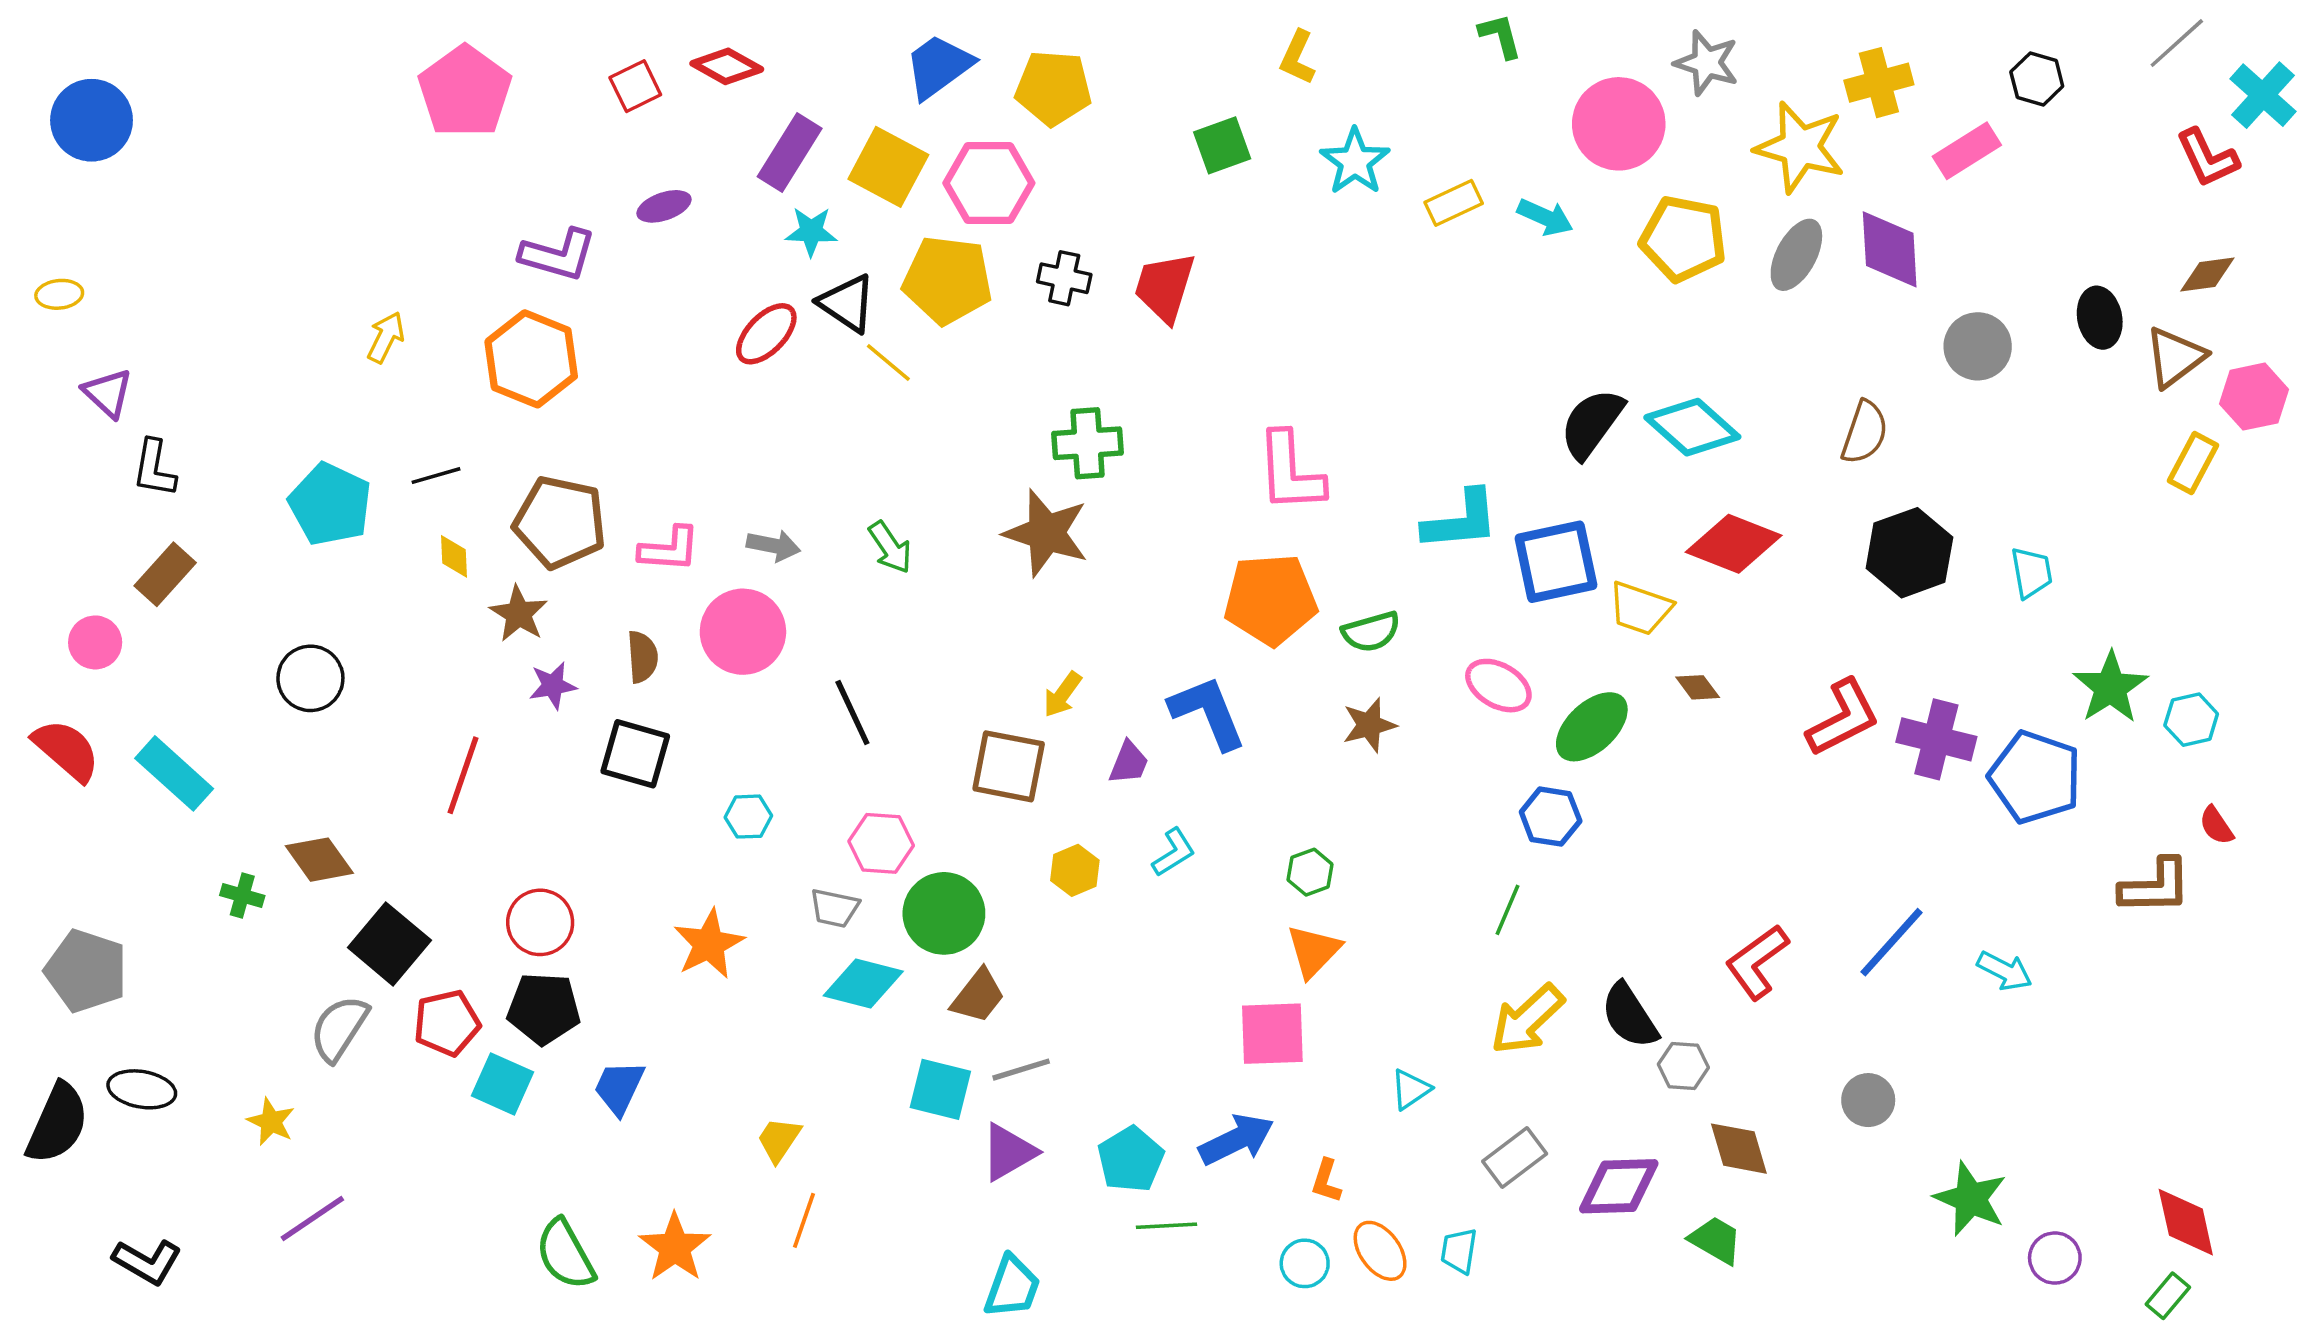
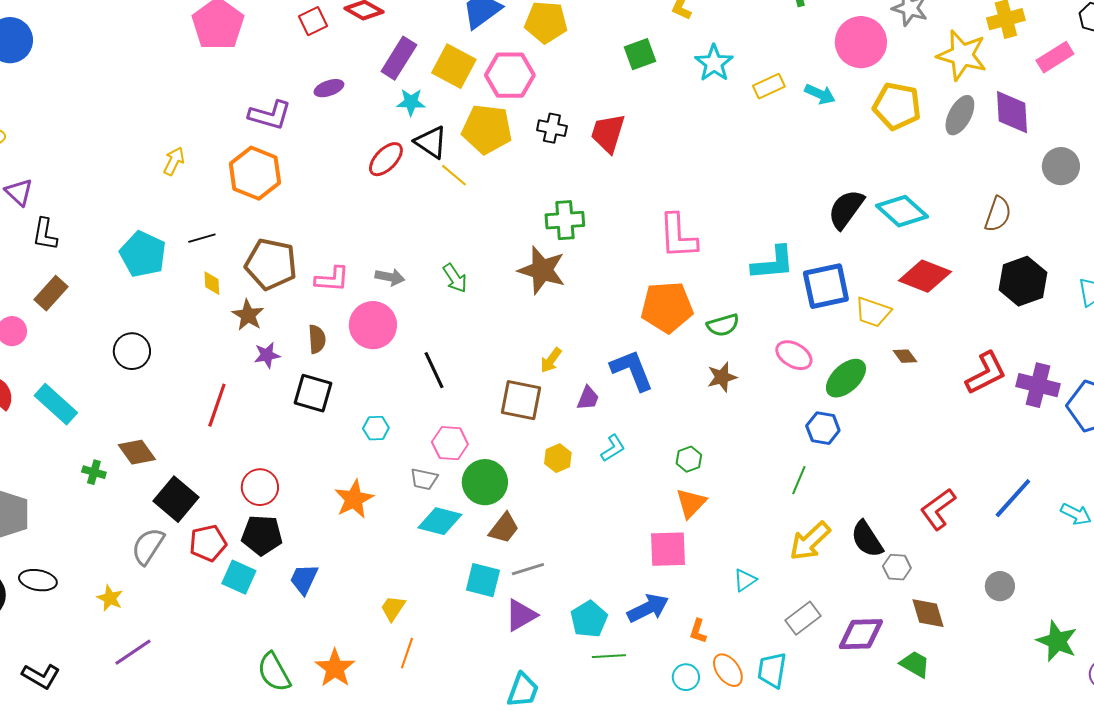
cyan trapezoid: (1459, 1251) -> (772, 670), size x1.4

